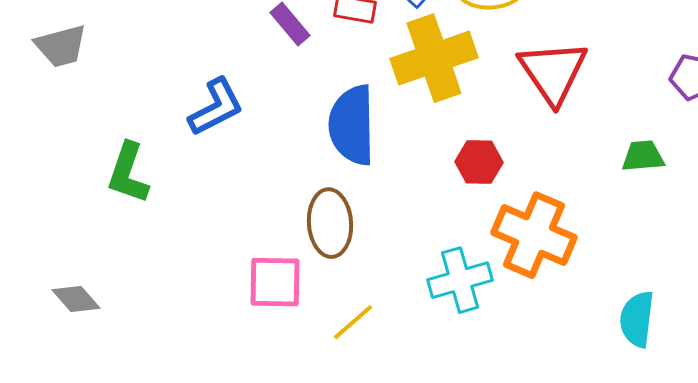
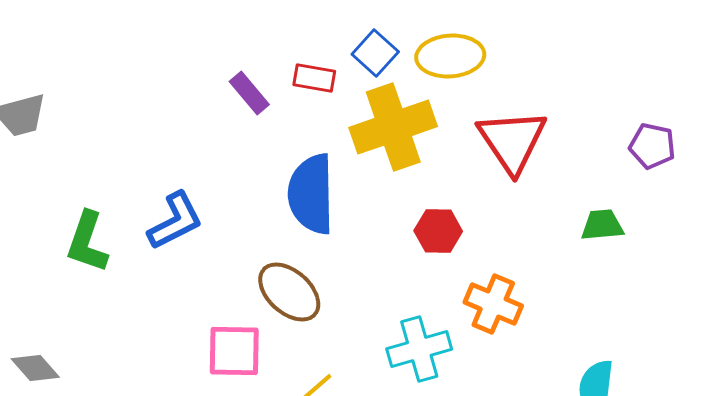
blue L-shape: (216, 107) -> (175, 221), moved
brown ellipse: (330, 223) -> (289, 292), turned -44
orange cross: (534, 235) -> (493, 304), size x0.7

